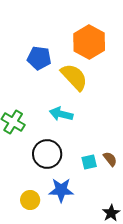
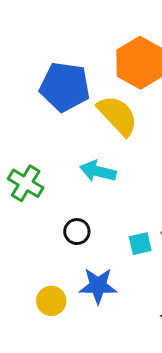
blue pentagon: (39, 58) -> (65, 87), size x1.4
black circle: (47, 154) -> (77, 232), size x0.6

